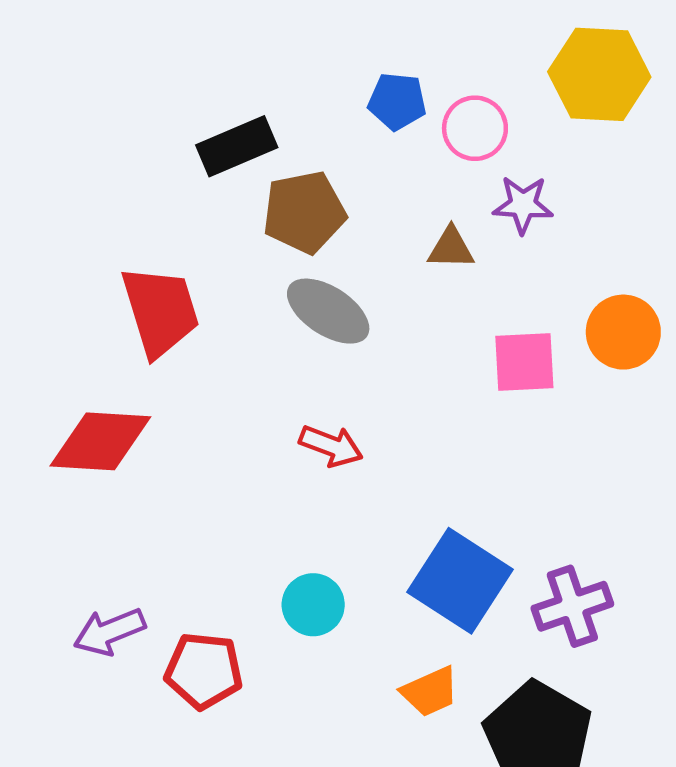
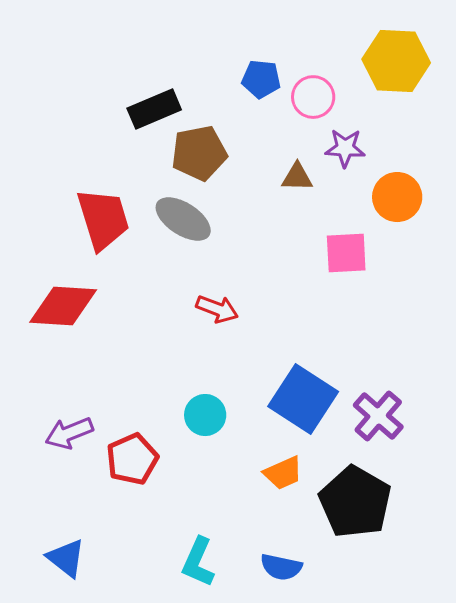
gray ellipse: (328, 311) -> (183, 219), moved
orange circle: (623, 332) -> (397, 197), moved
purple cross: (572, 606) -> (378, 416), turned -30
red pentagon: (204, 671) -> (132, 459), turned -30

